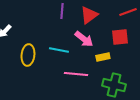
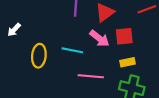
red square: (120, 37) -> (124, 36), moved
yellow rectangle: (103, 57) -> (127, 62), moved

